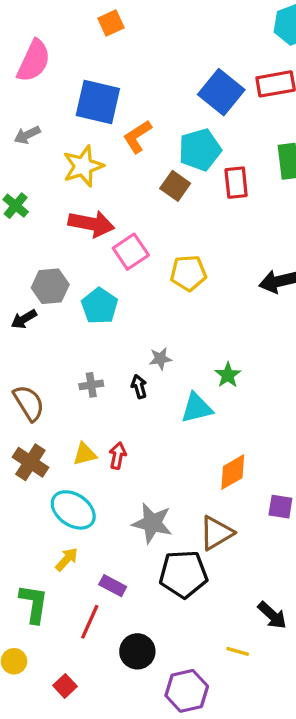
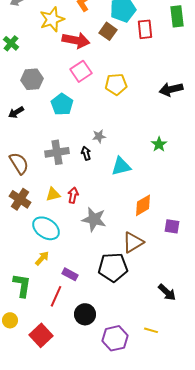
red arrow: (91, 224) -> (76, 40), moved
gray hexagon: (50, 286) -> (32, 79), moved
green star: (228, 375) -> (159, 144), moved
gray cross: (91, 385) -> (57, 152), size x1.6
gray star: (152, 523) -> (94, 219), moved
yellow line: (238, 651) -> (151, 330), moved
red square: (65, 686) -> (41, 335), size x1.6

